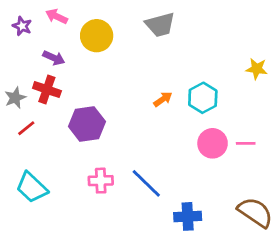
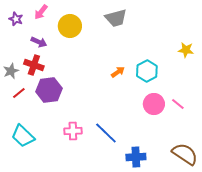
pink arrow: (57, 16) -> (41, 12), turned -77
purple hexagon: (87, 124) -> (49, 90), moved
pink line: (246, 143) -> (178, 104), turned 40

